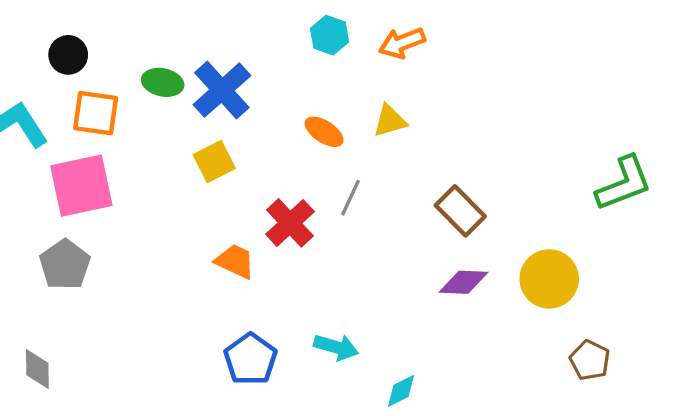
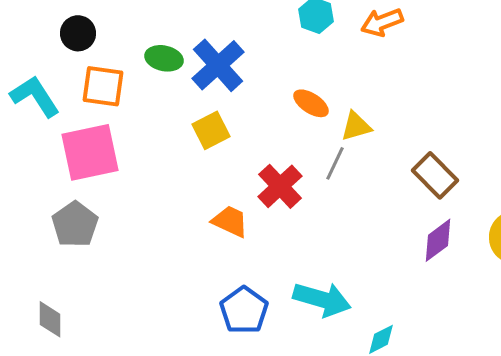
yellow triangle: (390, 121) -> (356, 126), moved
purple diamond: (464, 282) -> (438, 240), turned -39
cyan arrow: (336, 347) -> (322, 299), size x1.4

